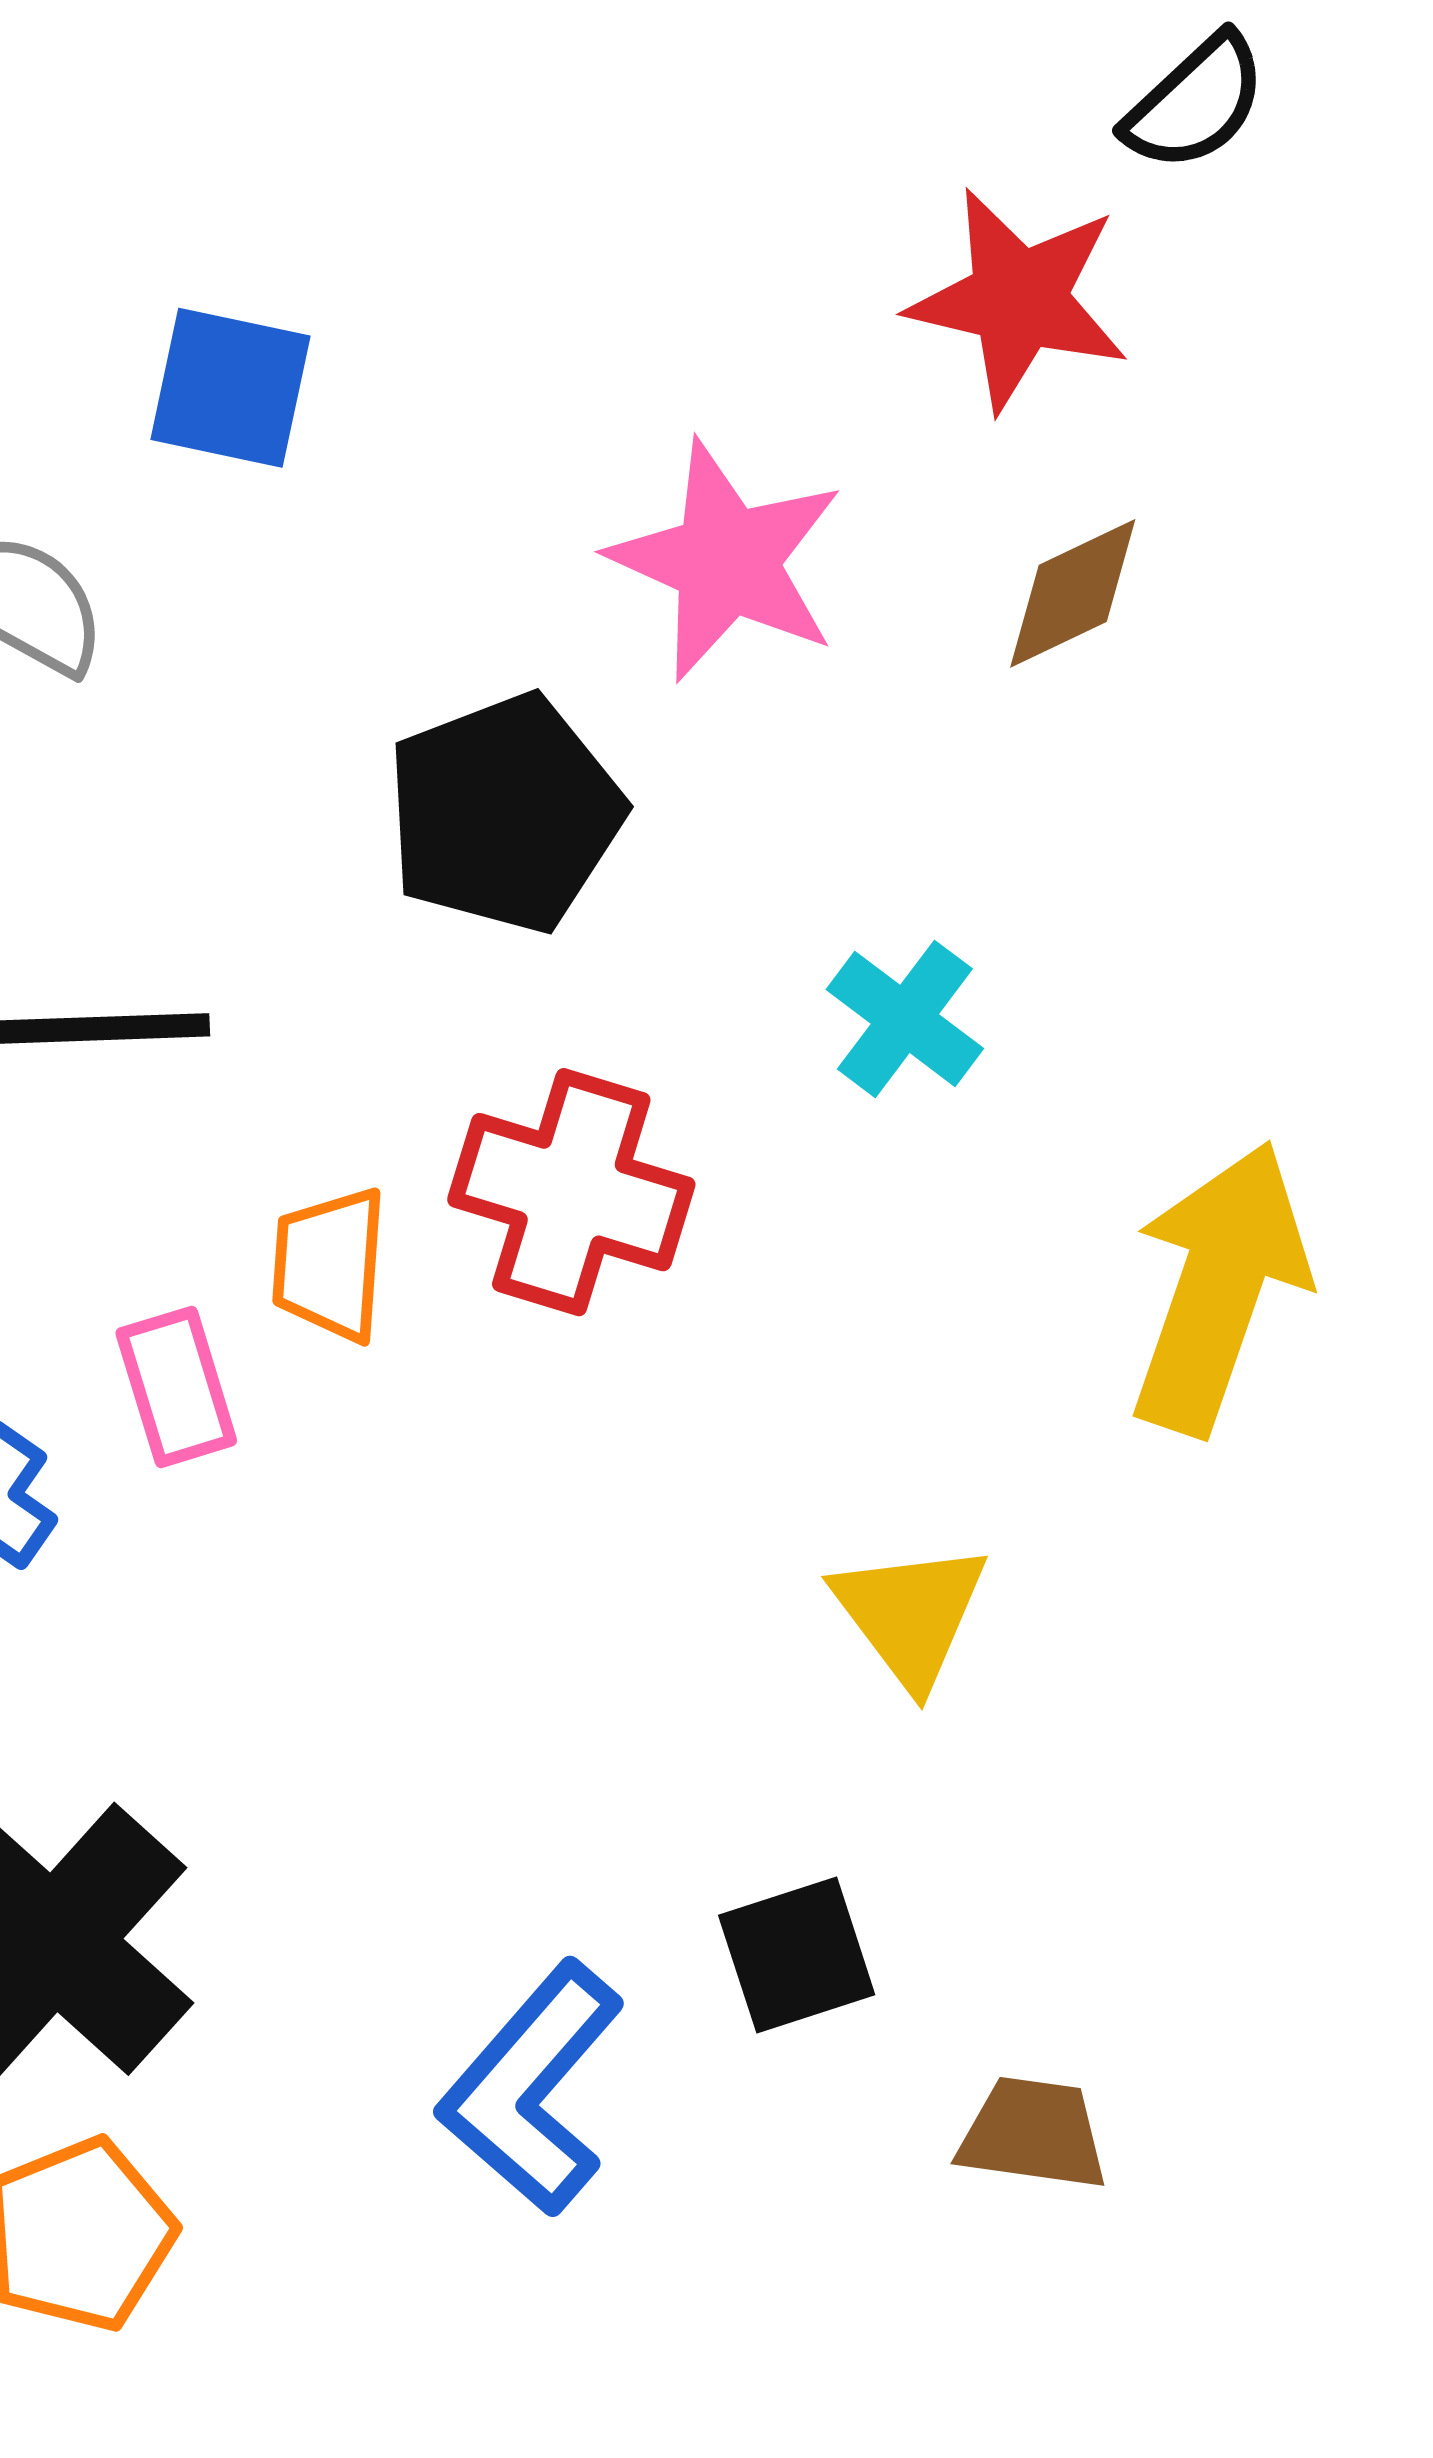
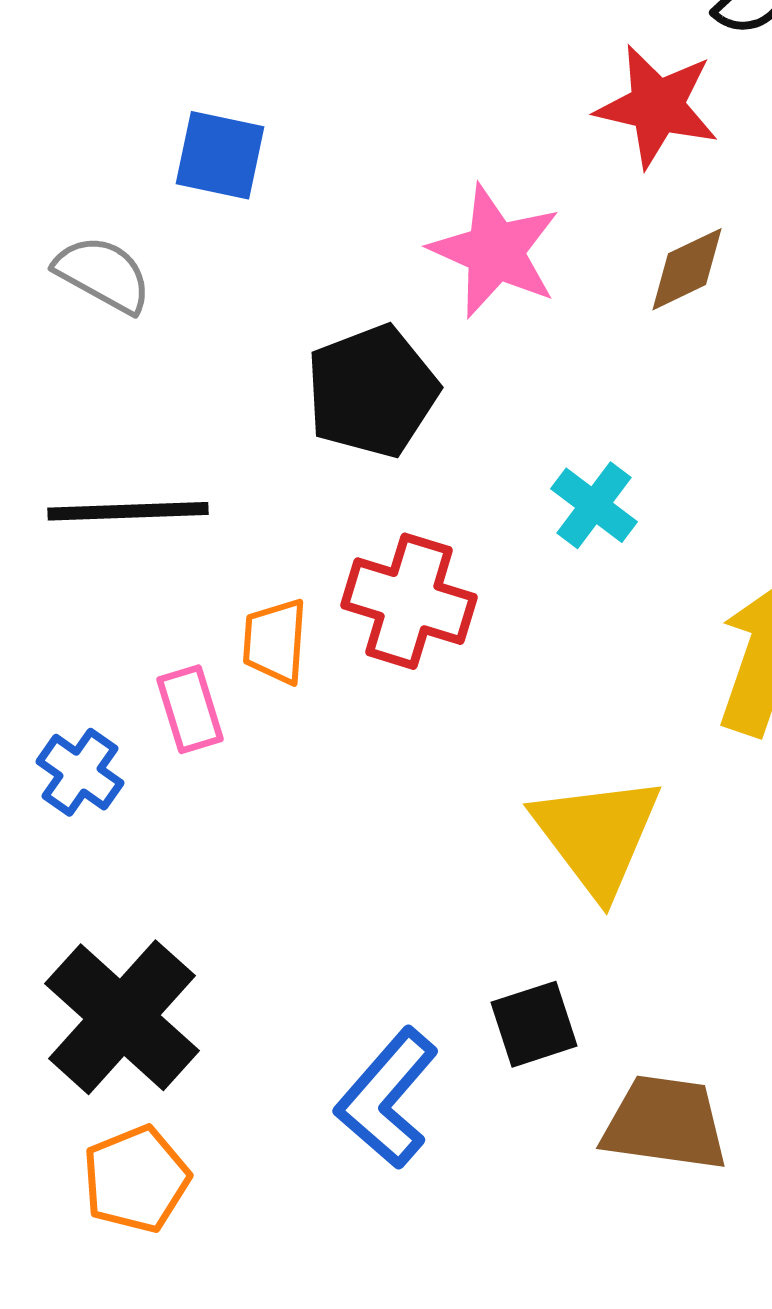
yellow triangle: (910, 1614) -> (597, 835), size x1.5
brown trapezoid: (1033, 2134) -> (665, 1123), size x1.5

